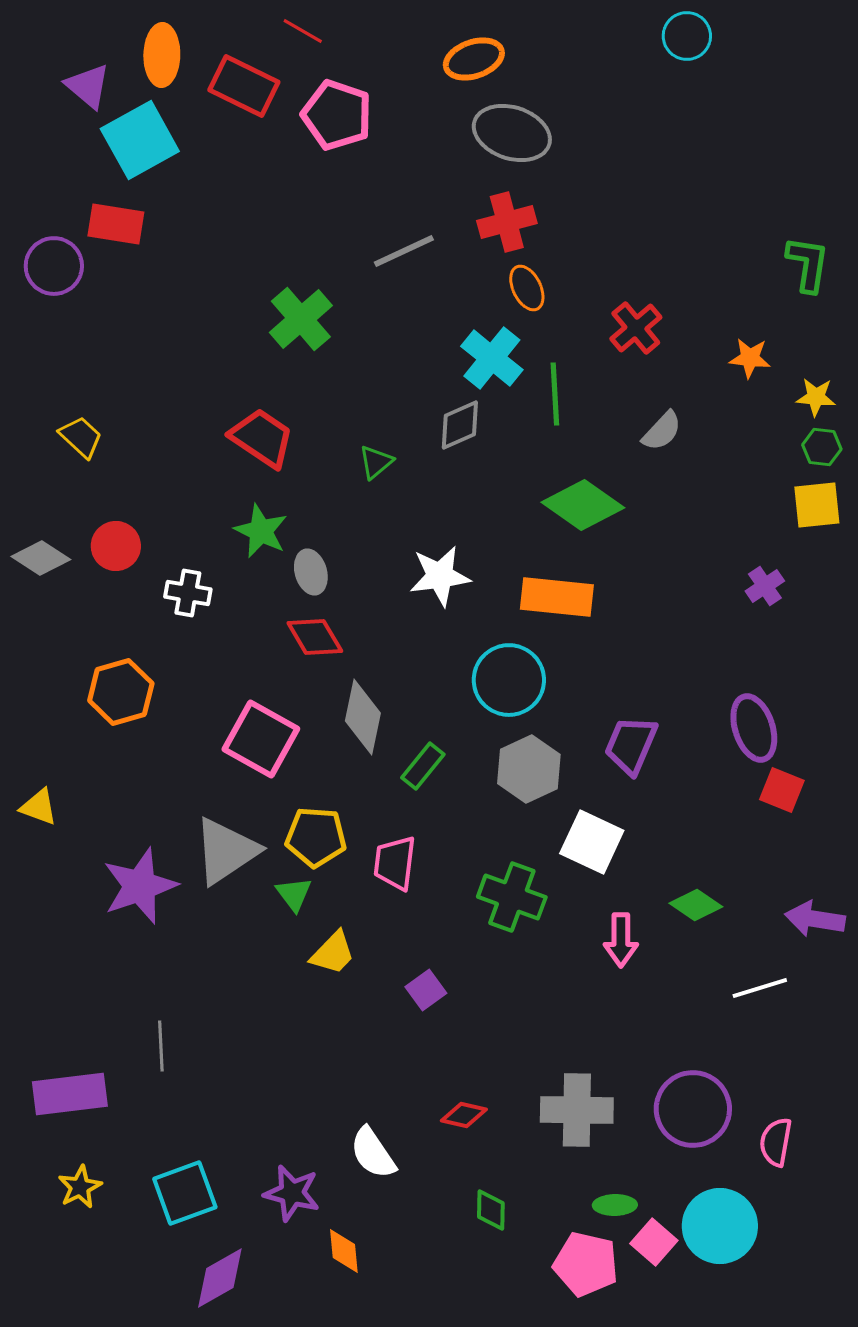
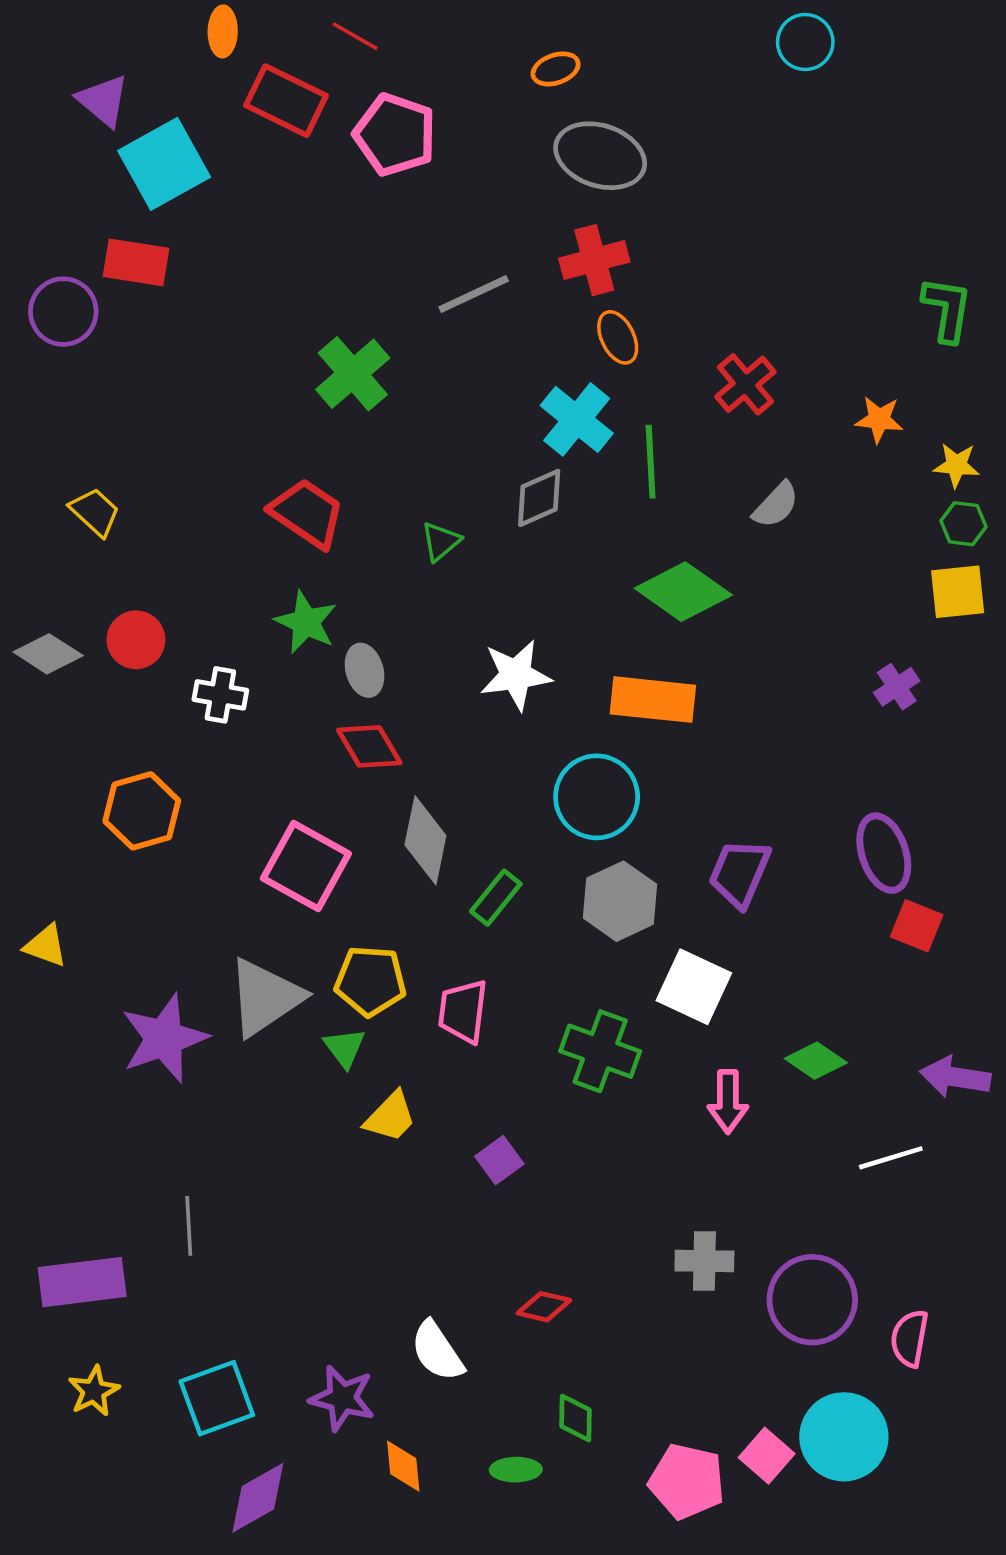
orange ellipse: (162, 55) -> (223, 31), moved, size x0.7
orange ellipse: (474, 59) -> (556, 69), size x0.7
gray cross: (577, 1110) -> (704, 1261), moved, size x0.7
green ellipse: (615, 1205) -> (516, 1470), moved

